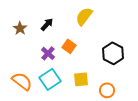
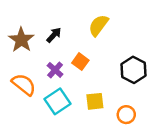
brown star: (20, 28) -> (21, 40), size x1.5
orange semicircle: (22, 81) -> (24, 84), moved

